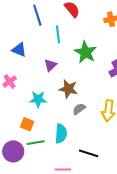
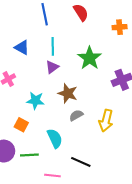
cyan line: (58, 34) -> (53, 46), moved
cyan semicircle: (61, 134) -> (55, 138), turned -36
green line: (36, 143) -> (29, 155), moved

